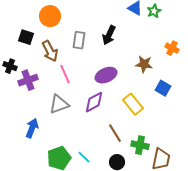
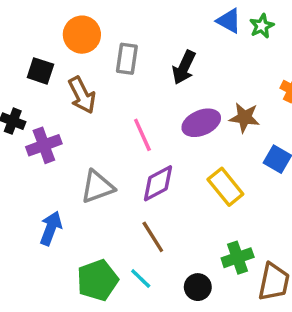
gray rectangle: (79, 40) -> (127, 59), moved
pink line: (65, 74) -> (142, 135), moved
purple ellipse: (106, 75) -> (201, 123), moved
brown line: (115, 133) -> (153, 237), moved
green cross: (140, 145) -> (238, 258), turned -30

